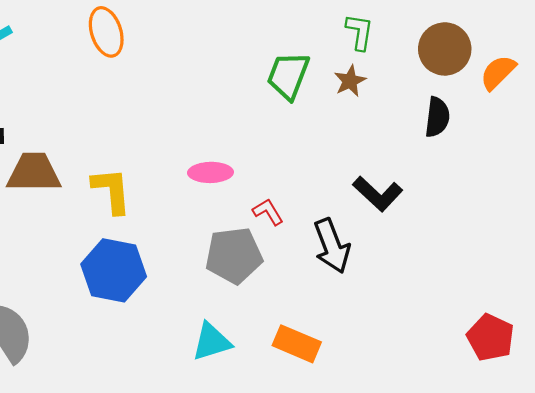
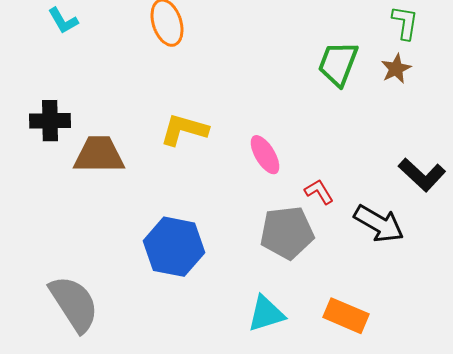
pink ellipse: (211, 172) -> (265, 155), turned 60
yellow L-shape: (112, 191) -> (184, 130), moved, turned -69
black arrow: (332, 246) -> (379, 224), turned -39

